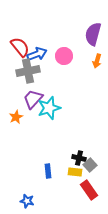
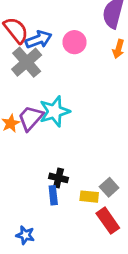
gray cross: (28, 71) -> (27, 62), turned -30
purple trapezoid: (33, 99) -> (31, 118), moved
black cross: (79, 158) -> (59, 178), moved

